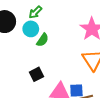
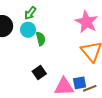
green semicircle: (43, 40) -> (41, 39), turned -40

